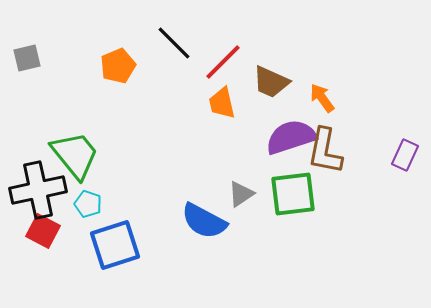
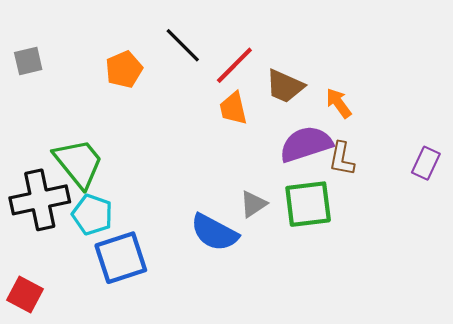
brown L-shape: (325, 151) -> (342, 159), size x0.7
cyan pentagon: (88, 204) -> (92, 215), size x1.4
red square: (43, 231) -> (25, 295), moved

